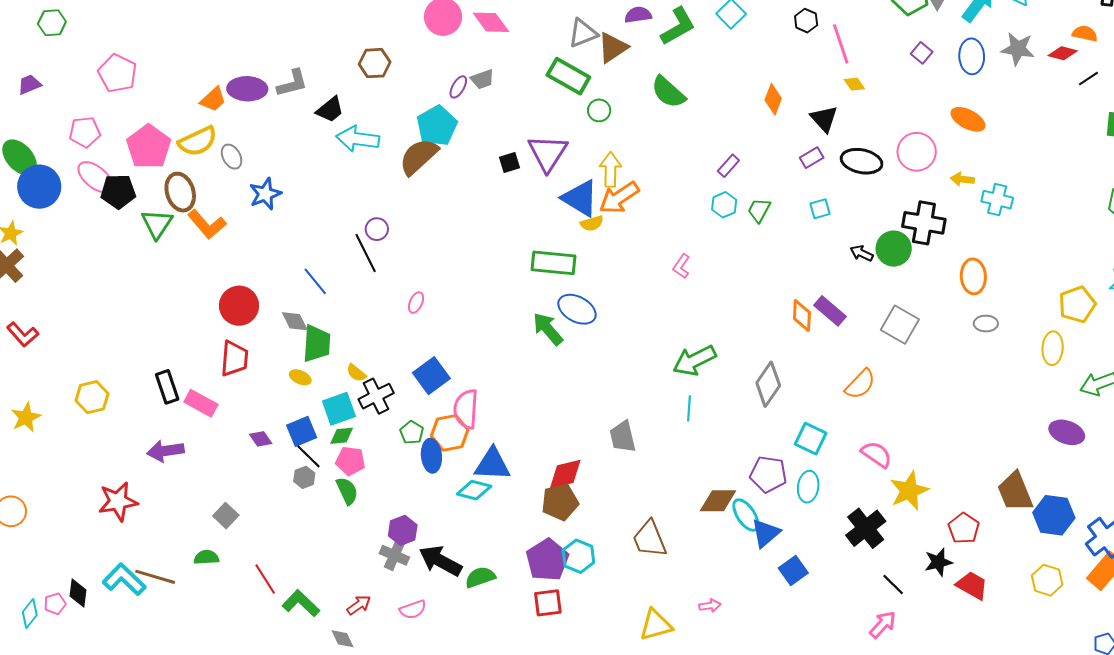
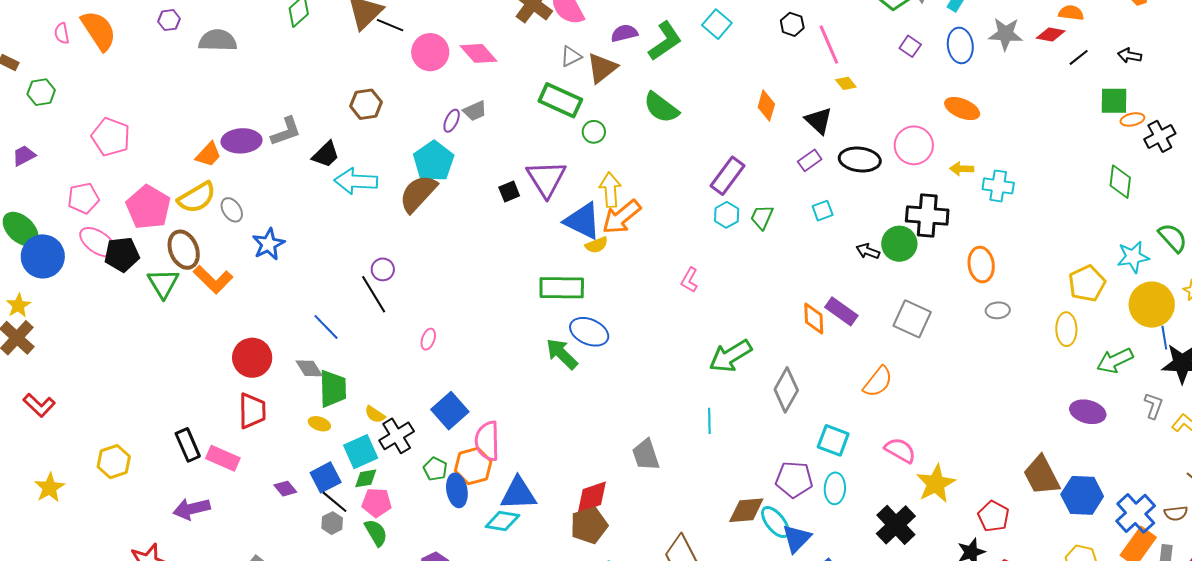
gray triangle: (583, 33) -> (571, 56), size x0.7
purple rectangle: (728, 166) -> (728, 176), size x1.6
green arrow: (694, 360) -> (730, 356), moved

